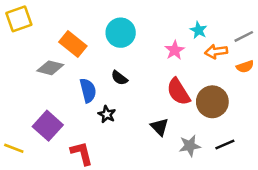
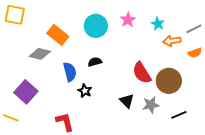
yellow square: (19, 19) -> (15, 15), turned 30
pink star: (175, 50) -> (128, 20), moved
black semicircle: (119, 78) -> (95, 62), turned 128
purple square: (48, 126) -> (26, 92), moved
gray star: (190, 146) -> (151, 105), moved

